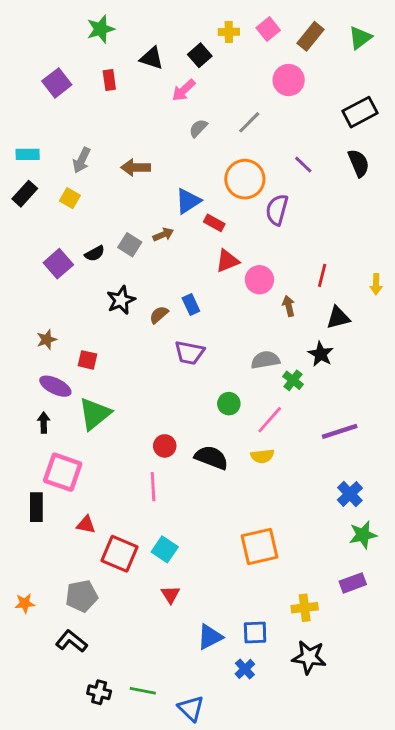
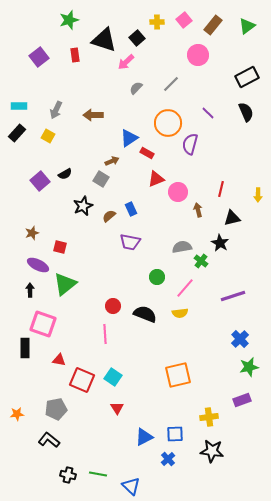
black triangle: (152, 58) -> (104, 40), size x1.5
gray square: (130, 245) -> (101, 179), moved

